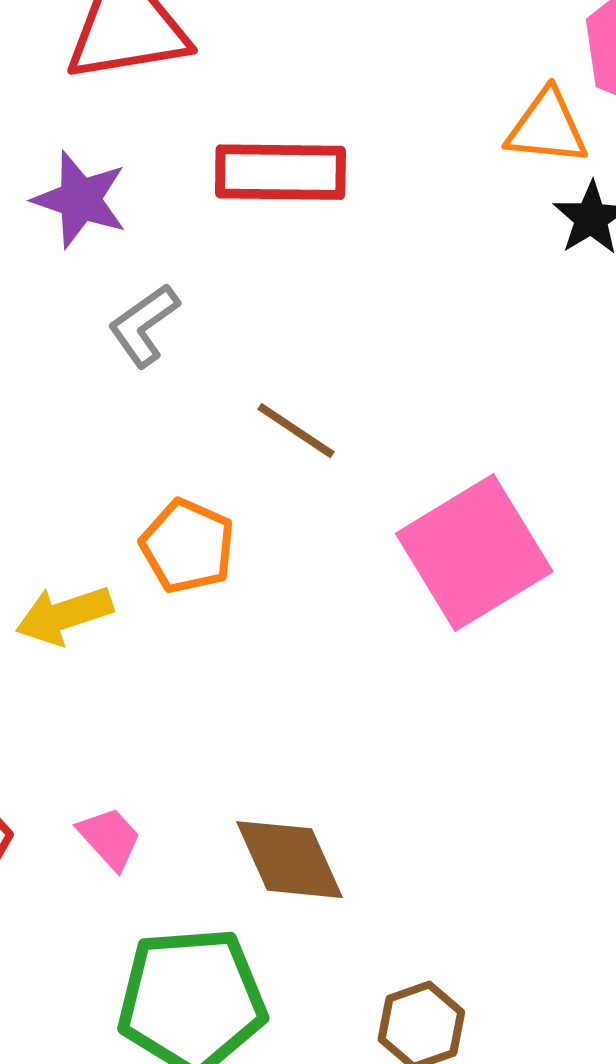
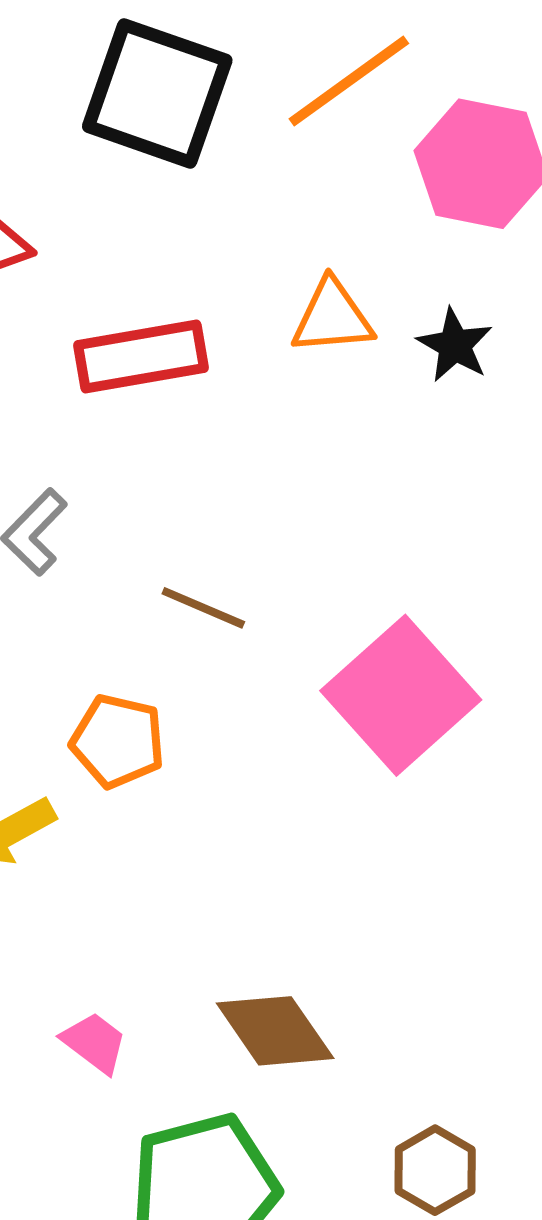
orange triangle: (547, 127) -> (332, 317), moved

